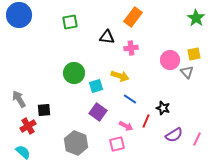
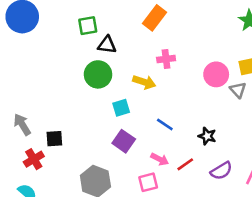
orange rectangle: (133, 17) -> (155, 18), moved
black triangle: (107, 37) -> (107, 45), moved
green circle: (74, 73) -> (98, 74), moved
yellow arrow: (120, 76) -> (144, 82), moved
red line: (146, 121) -> (185, 164), moved, turned 32

